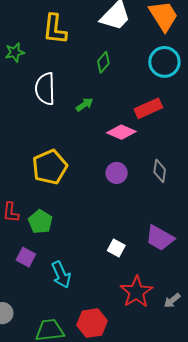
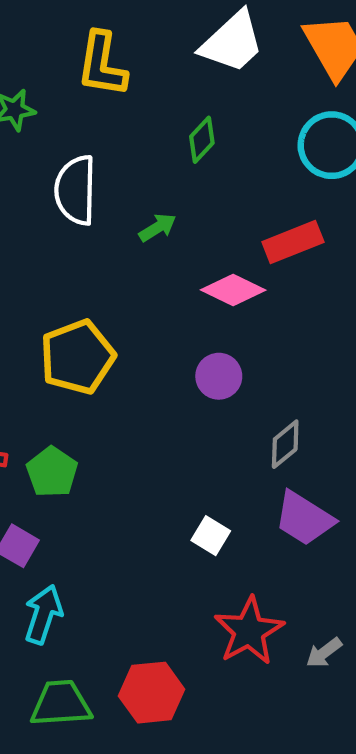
gray diamond: (160, 171) -> (285, 444), moved, turned 40
cyan arrow: (61, 275) -> (43, 614), moved, turned -140

